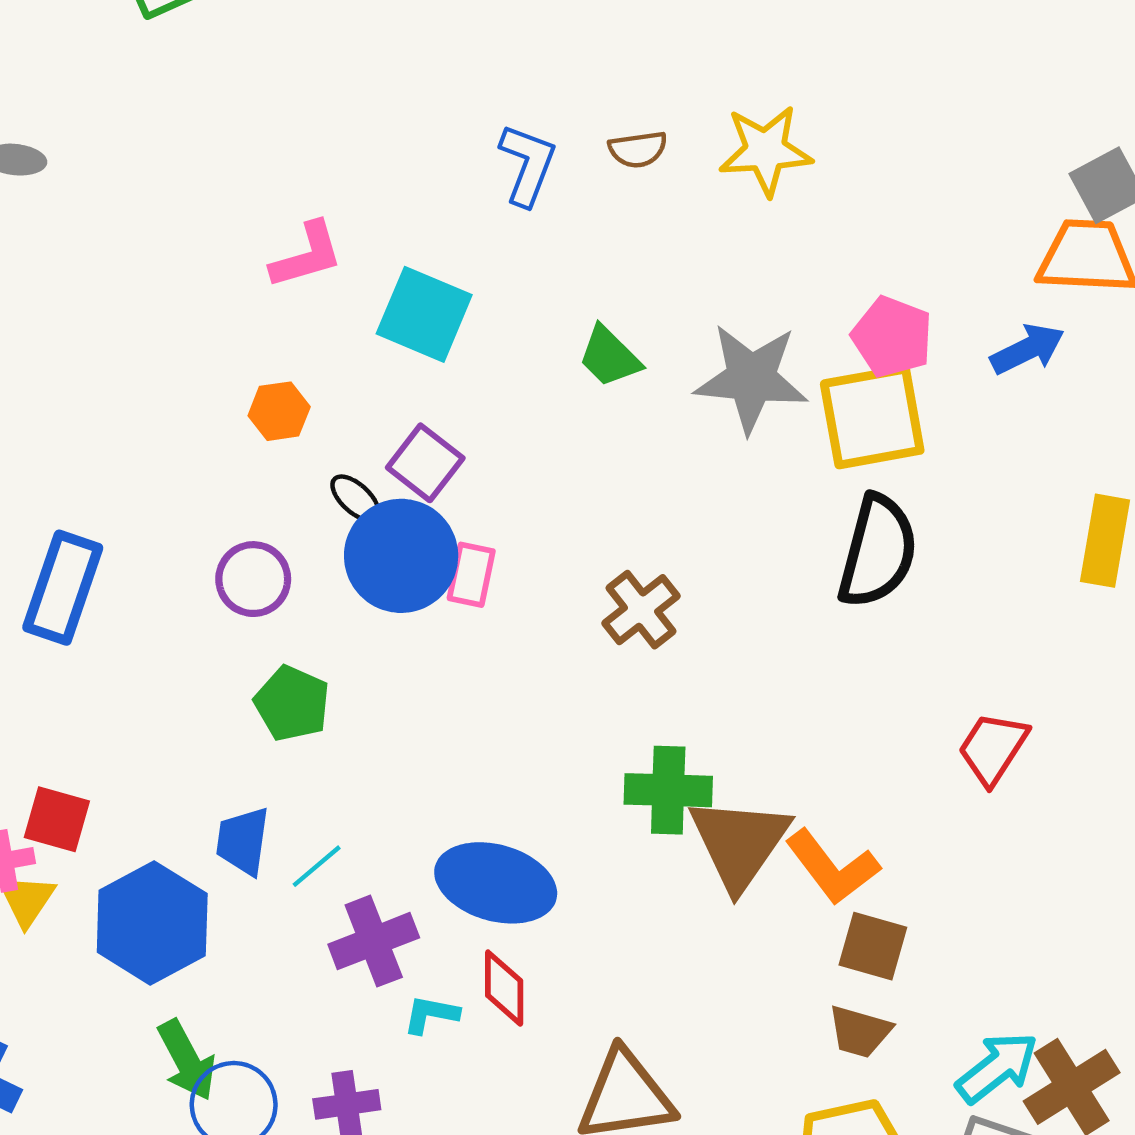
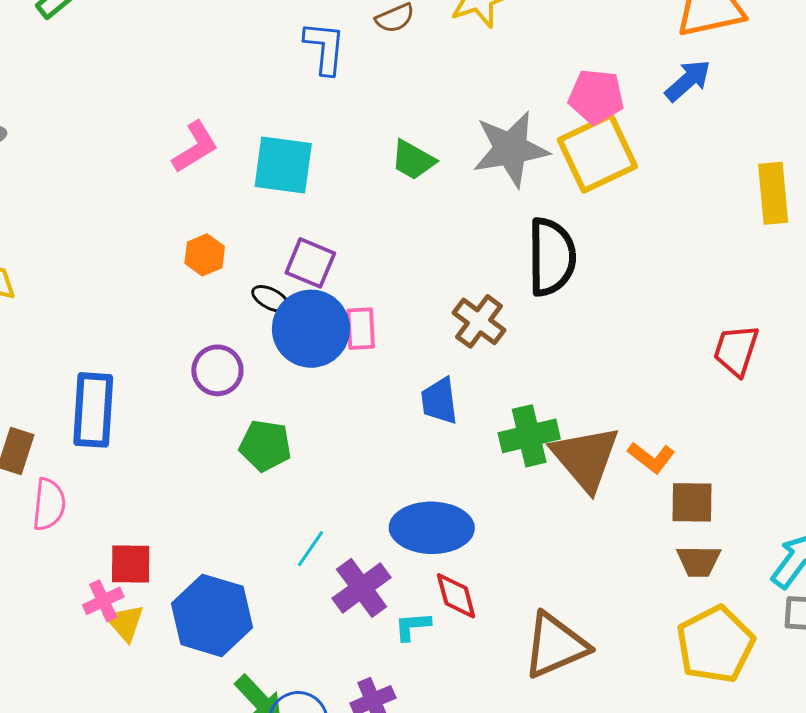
black semicircle: (878, 551) -> (552, 257), moved
blue trapezoid: (243, 841) -> (439, 401), moved
orange L-shape: (832, 867) -> (651, 457), size x0.7

